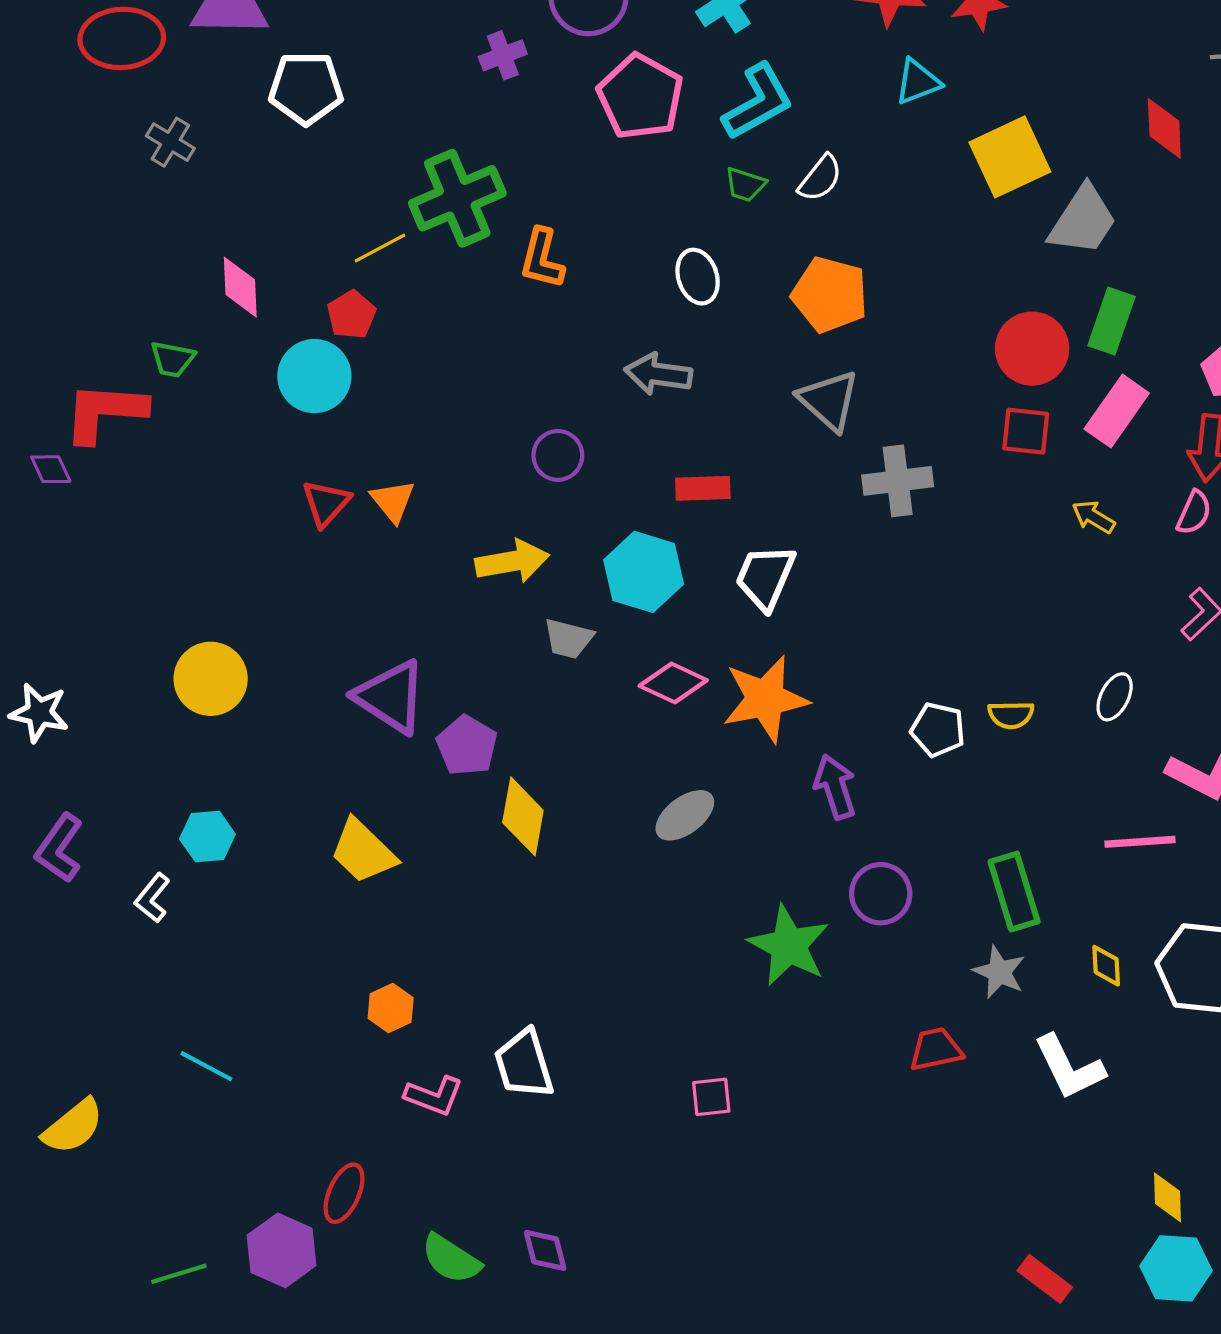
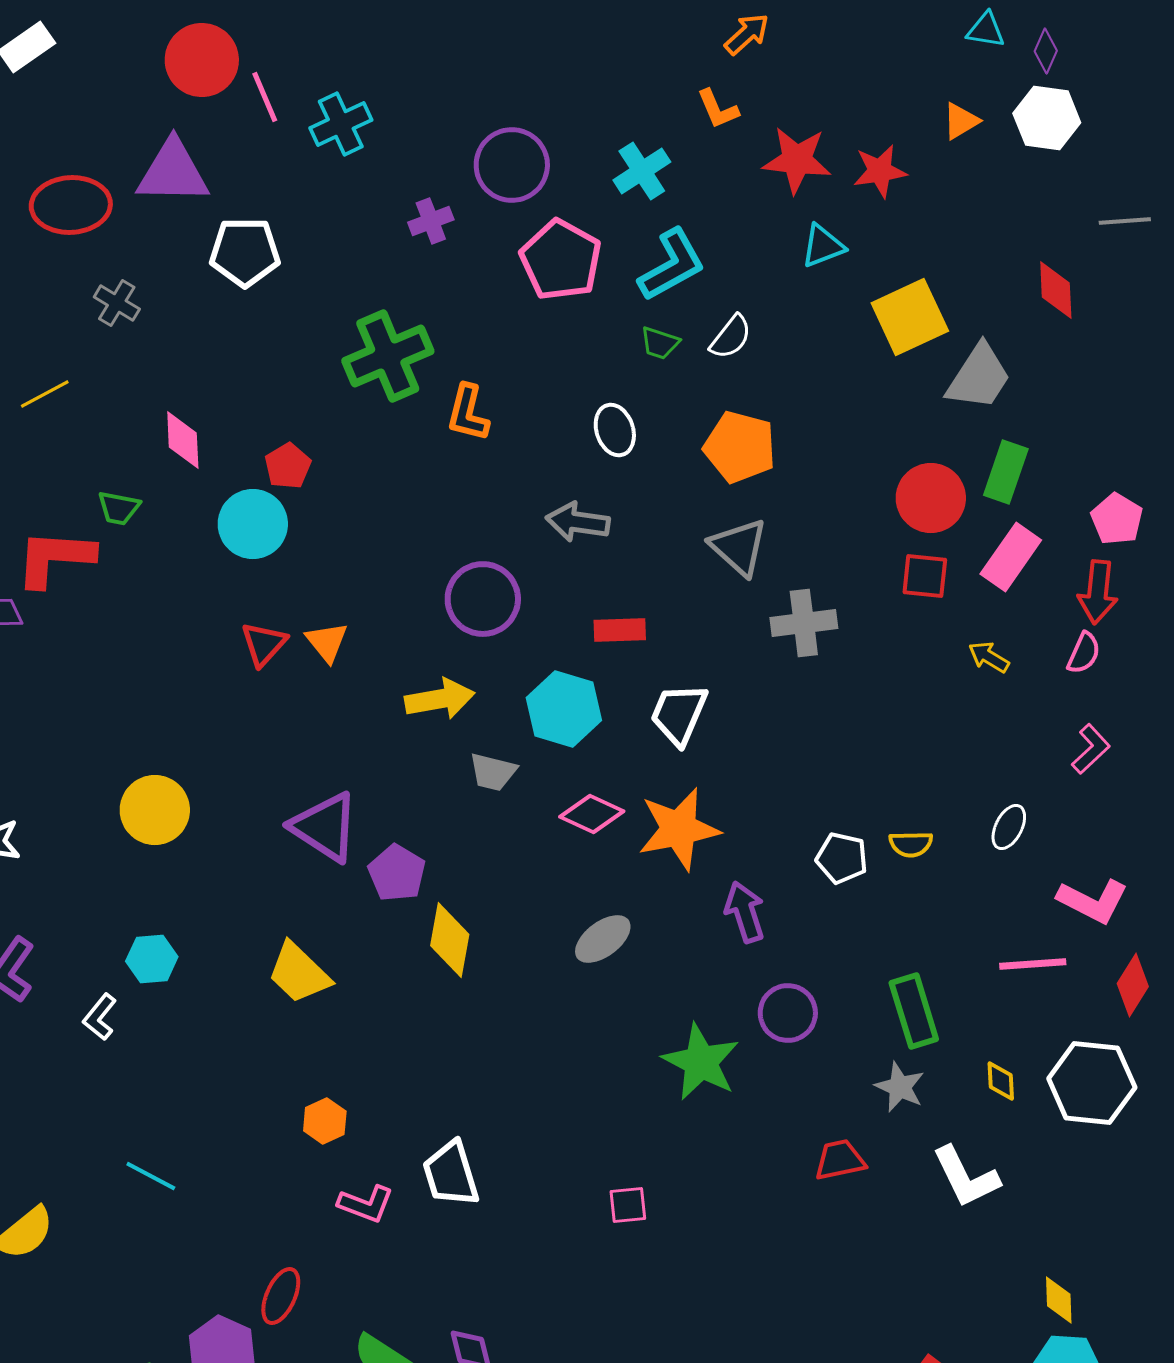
yellow line: (380, 248) -> (45, 394), moved
purple circle: (558, 455) -> (483, 599), size x1.5

